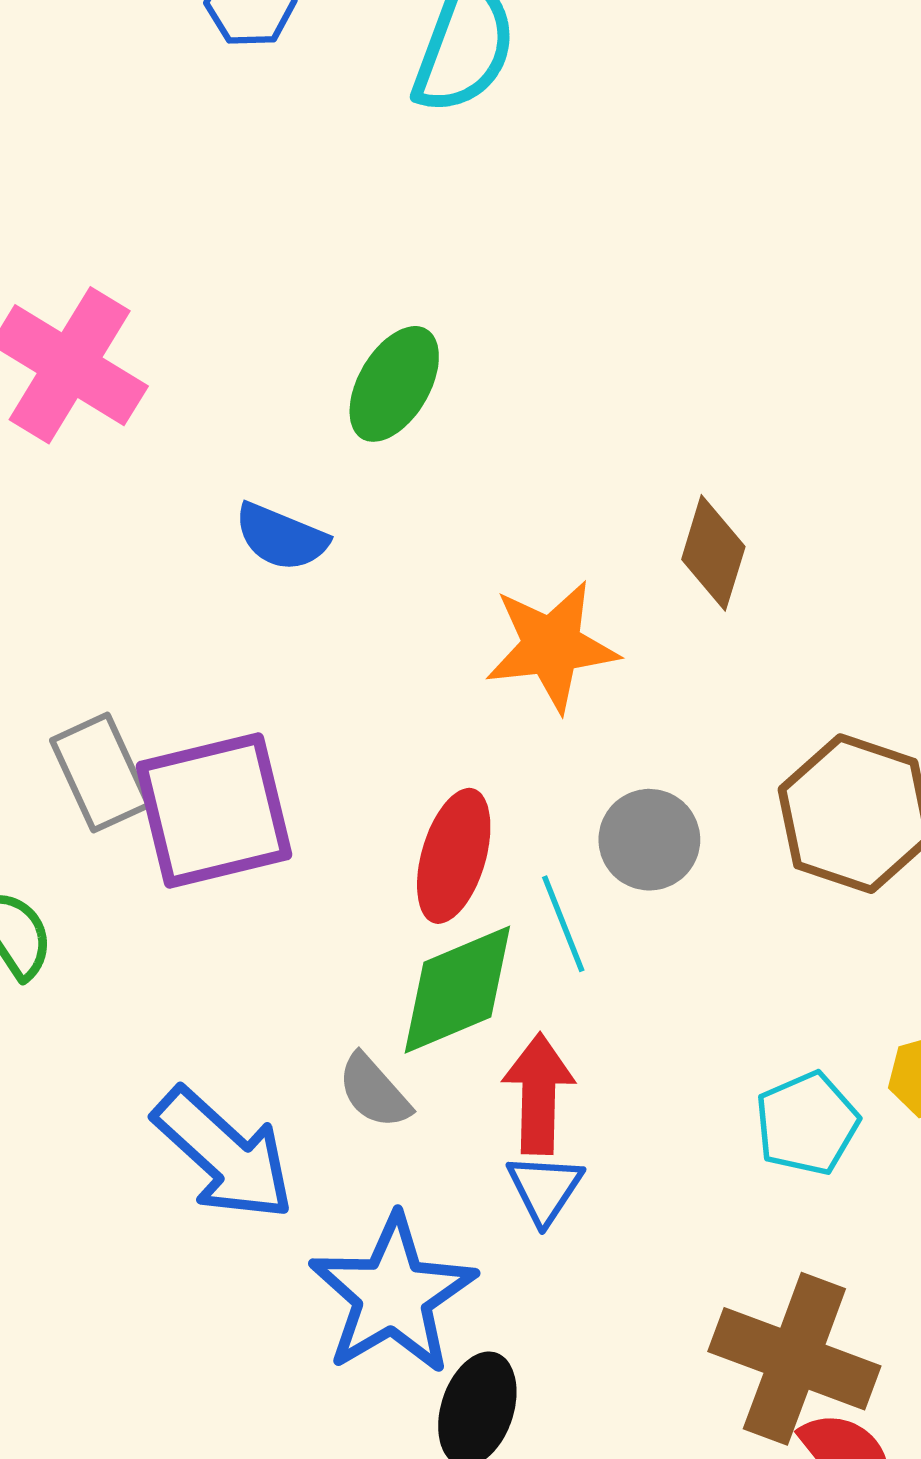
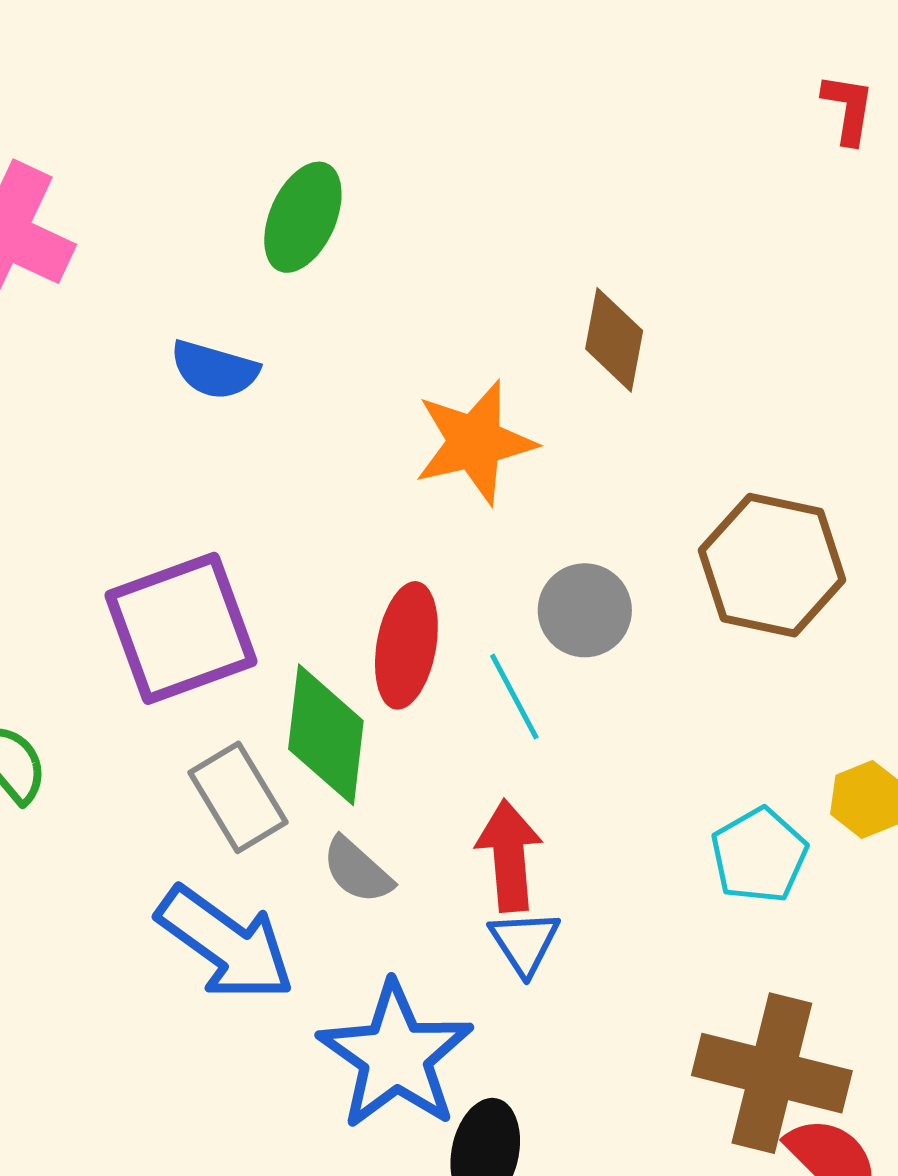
gray rectangle: (100, 773) -> (238, 797), moved
green diamond: (457, 990) -> (326, 735), moved, turned -54

